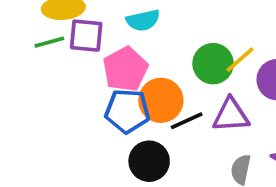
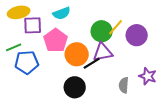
green line: (49, 42) -> (14, 47), moved
blue pentagon: (127, 111) -> (27, 62), moved
purple triangle: (231, 115) -> (103, 52), moved

